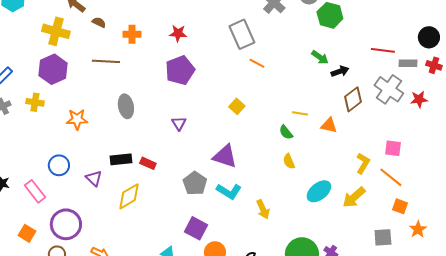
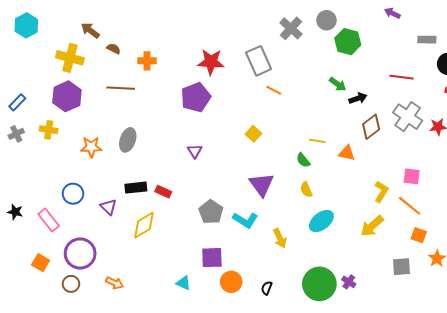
red star: (178, 33) -> (211, 62), moved, size x1.5
gray rectangle: (408, 63) -> (427, 40), moved
gray ellipse: (126, 106) -> (128, 140), moved, turned 30
purple triangle: (225, 156) -> (262, 185), moved, turned 36
cyan ellipse: (319, 191) -> (321, 221), moved
purple square: (196, 228) -> (212, 258), turned -30

